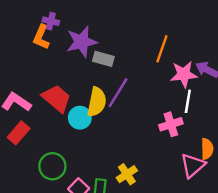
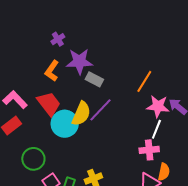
purple cross: (51, 21) -> (58, 39), turned 32
orange L-shape: (41, 37) -> (52, 71), moved
cyan circle: (80, 118) -> (65, 124), size x1.4
pink cross: (171, 124) -> (149, 150), moved

